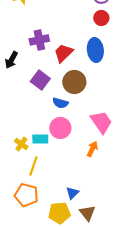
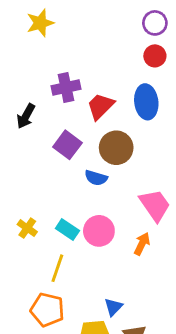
pink circle: (60, 128) -> (99, 231), moved
cyan rectangle: (40, 139) -> (67, 229), turned 35
yellow cross: (21, 144) -> (27, 228), moved

